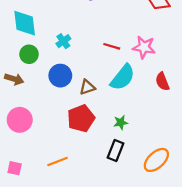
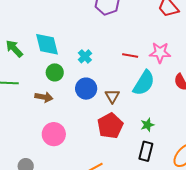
brown triangle: (87, 87) -> (112, 96), turned -35

